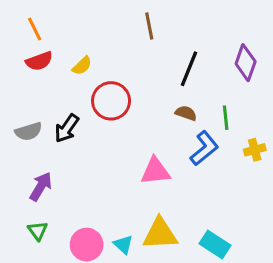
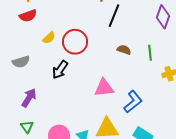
yellow semicircle: (82, 66) -> (49, 38), moved
black line: (189, 69) -> (114, 16), moved
black arrow: (67, 128) -> (60, 70), moved
blue L-shape: (204, 148) -> (133, 102), moved

